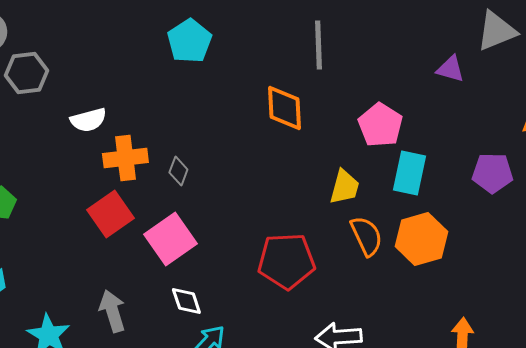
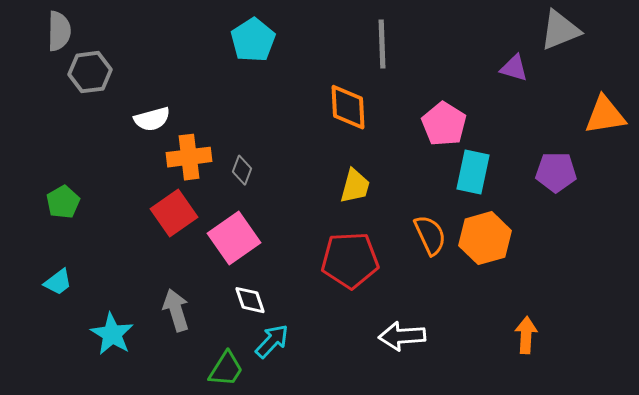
yellow trapezoid: (344, 187) -> (355, 186), moved

